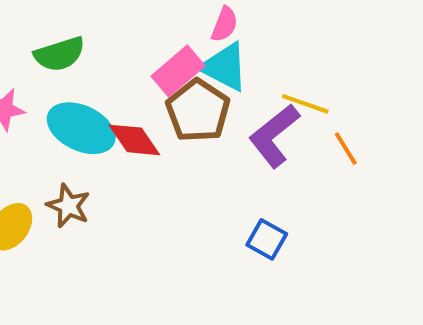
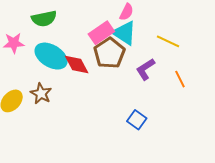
yellow line: (305, 104) -> (168, 41), moved
purple L-shape: (274, 136) -> (145, 69), size x0.7

